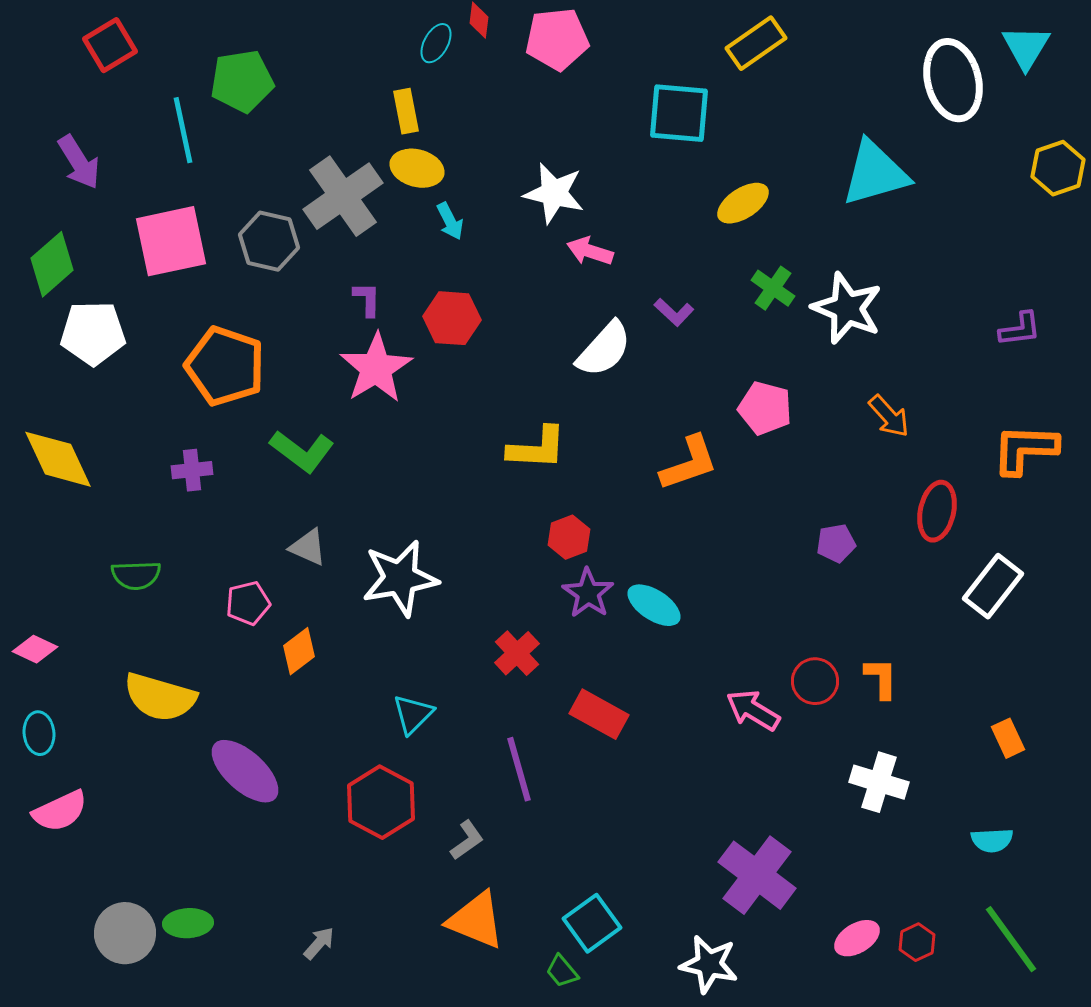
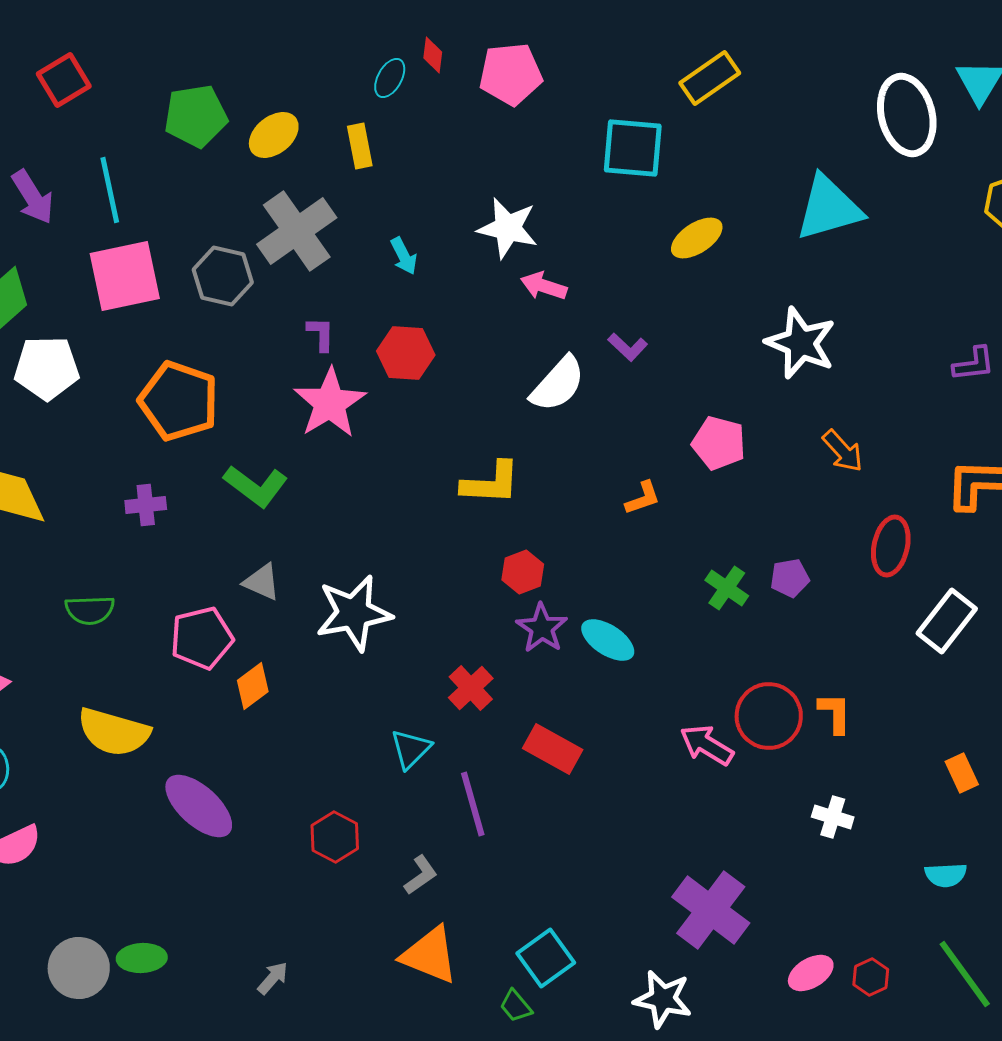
cyan line: (183, 130) -> (110, 190), moved
yellow ellipse: (417, 168) -> (274, 135), moved, turned -54
green cross: (773, 288) -> (727, 588), moved
orange L-shape: (689, 463) -> (643, 498), size x0.6
pink pentagon: (248, 603) -> (202, 638), size x1.4
red circle: (815, 681) -> (769, 716), size x1.4
cyan triangle: (413, 714) -> (411, 749), moved
white cross: (879, 782) -> (833, 817), size x0.7
red hexagon: (381, 802) -> (335, 837), size x0.7

